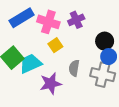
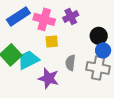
yellow square: (55, 45) -> (52, 41), turned 32
purple star: (51, 84) -> (48, 78), turned 30

